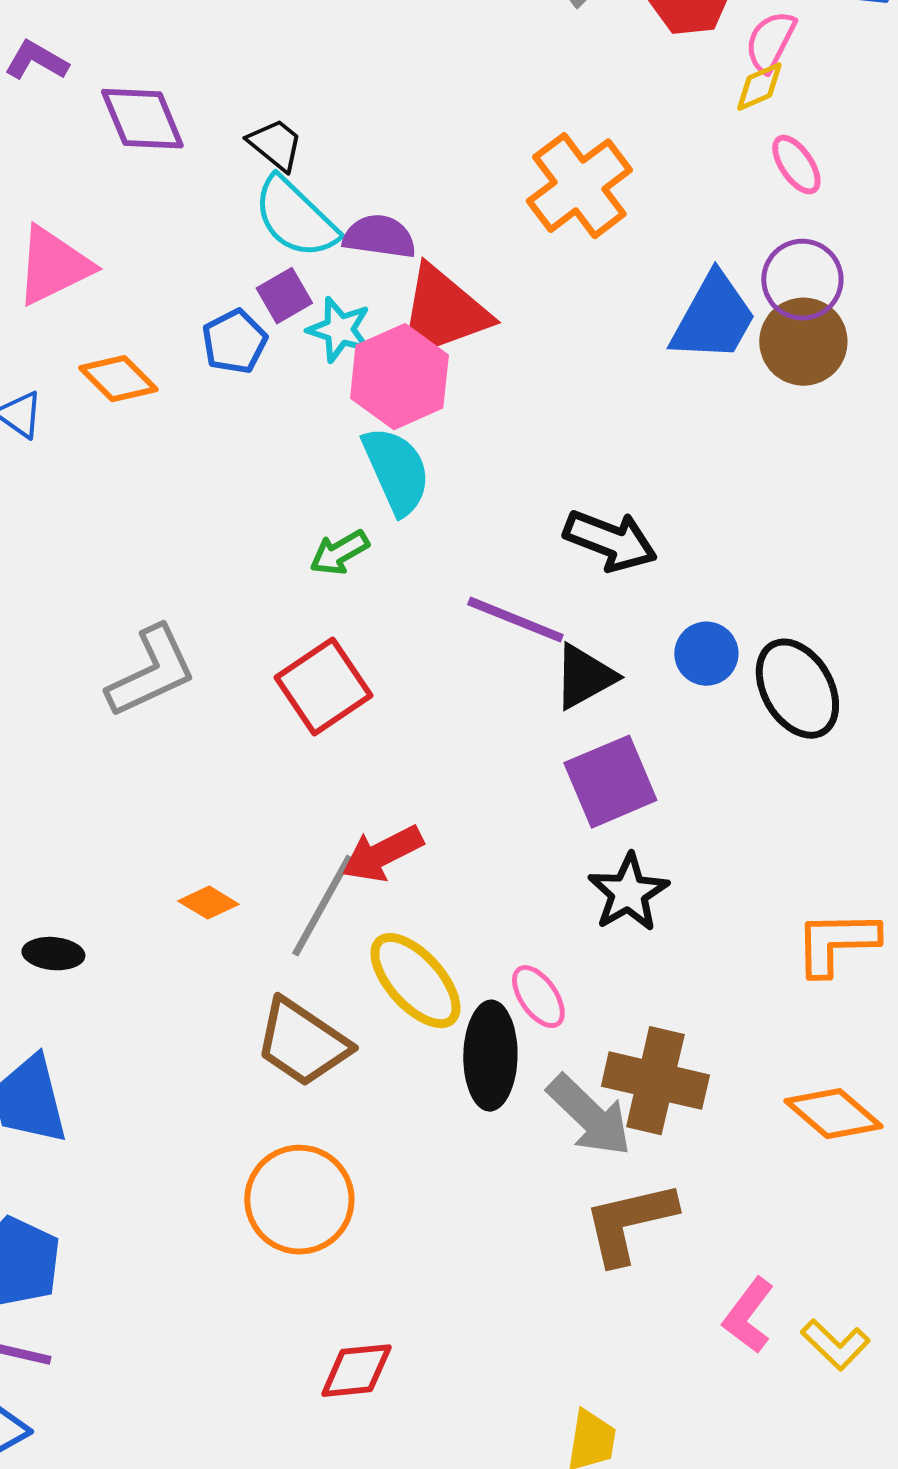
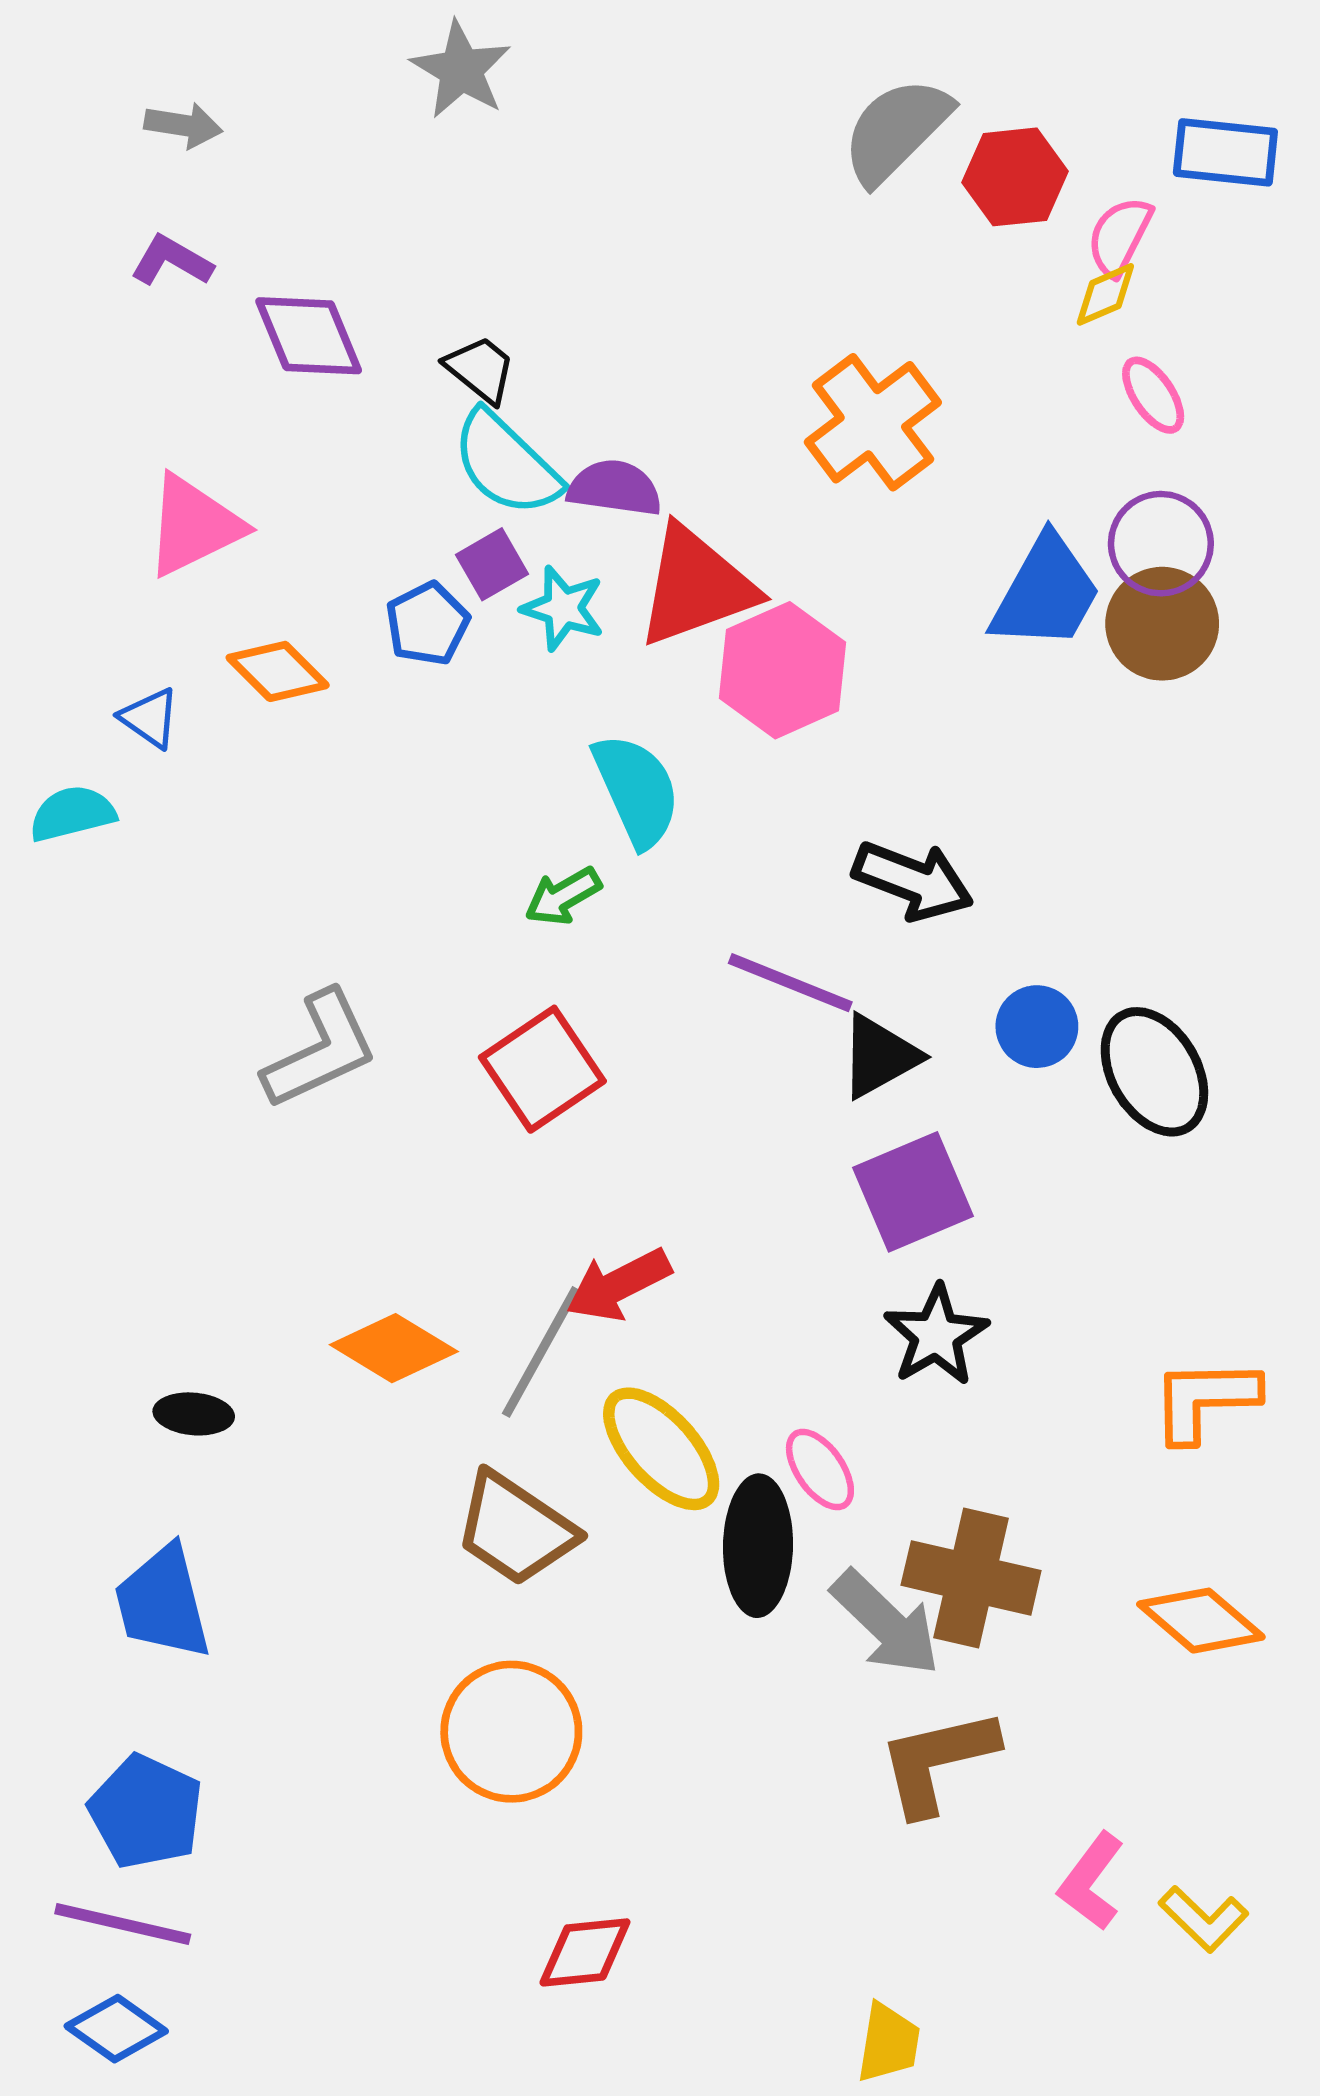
pink hexagon: (399, 377) -> (783, 670), moved
orange diamond: (208, 903) -> (394, 1348), size x1.6

